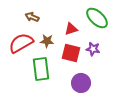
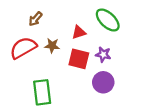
brown arrow: (32, 17) -> (35, 19), turned -72
green rectangle: (41, 69) -> (42, 92), moved
purple circle: (81, 83) -> (103, 82), moved

